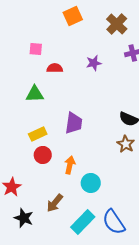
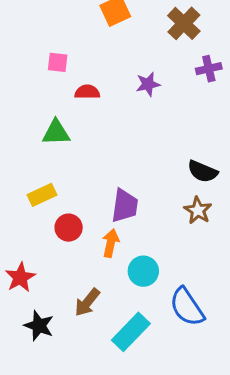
purple trapezoid: (74, 123) -> (125, 206), moved
yellow rectangle: (38, 134) -> (42, 195), moved
blue semicircle: (114, 222) -> (187, 307), moved

